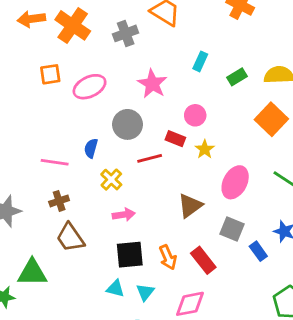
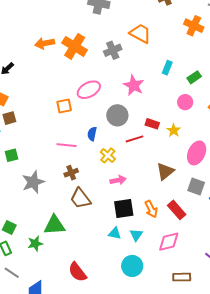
orange square: (50, 74) -> (64, 106), moved
pink circle: (195, 115) -> (185, 102), moved

